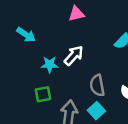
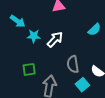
cyan star: (50, 65) -> (34, 36), moved
cyan square: (96, 111) -> (82, 85), moved

